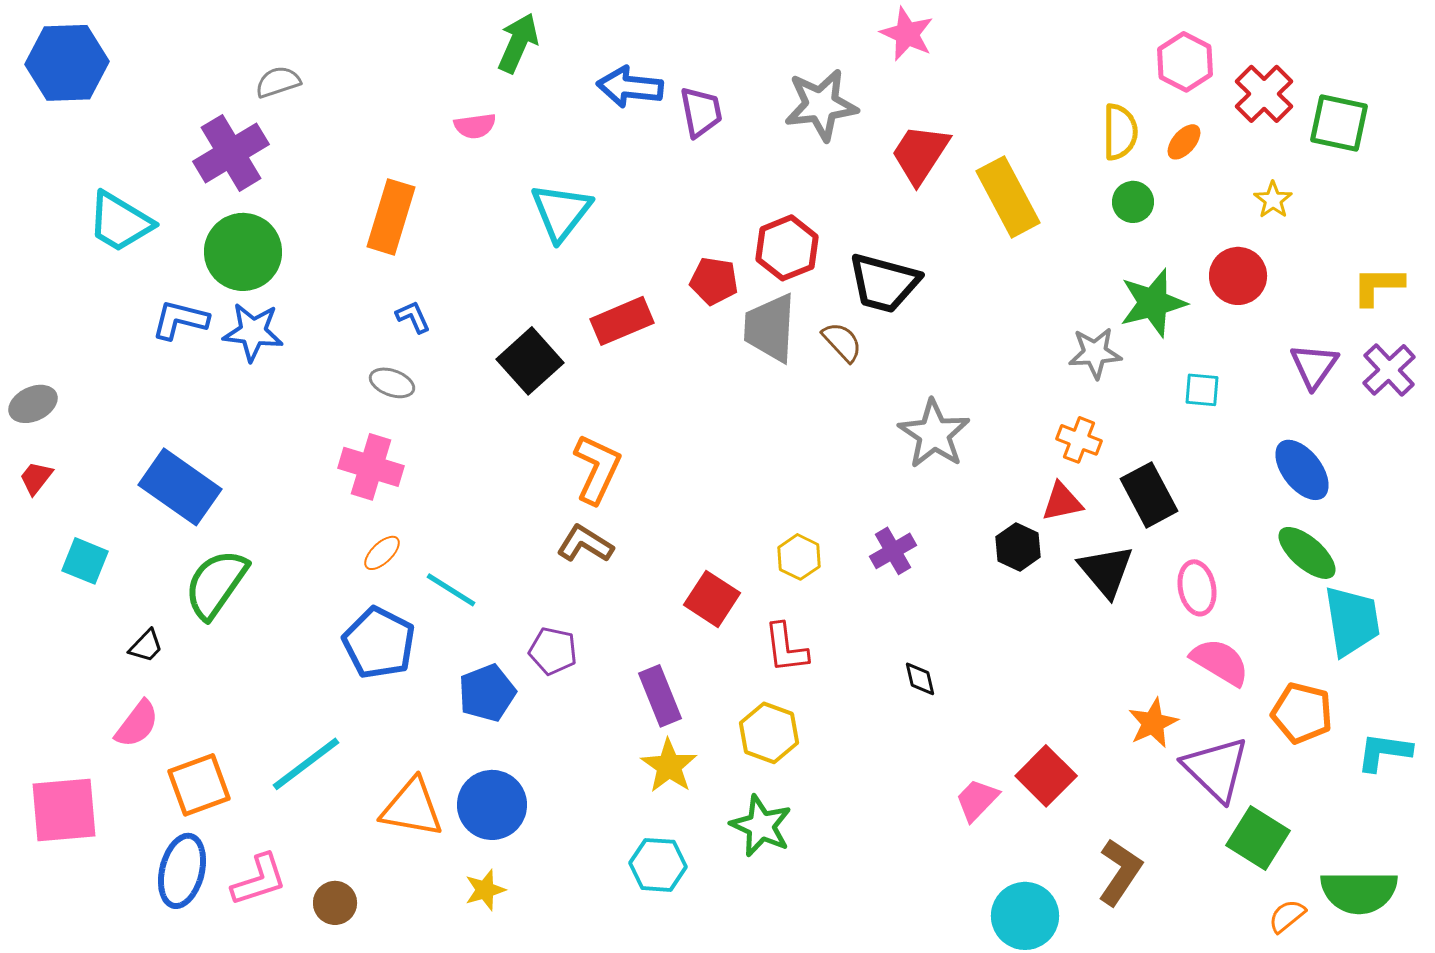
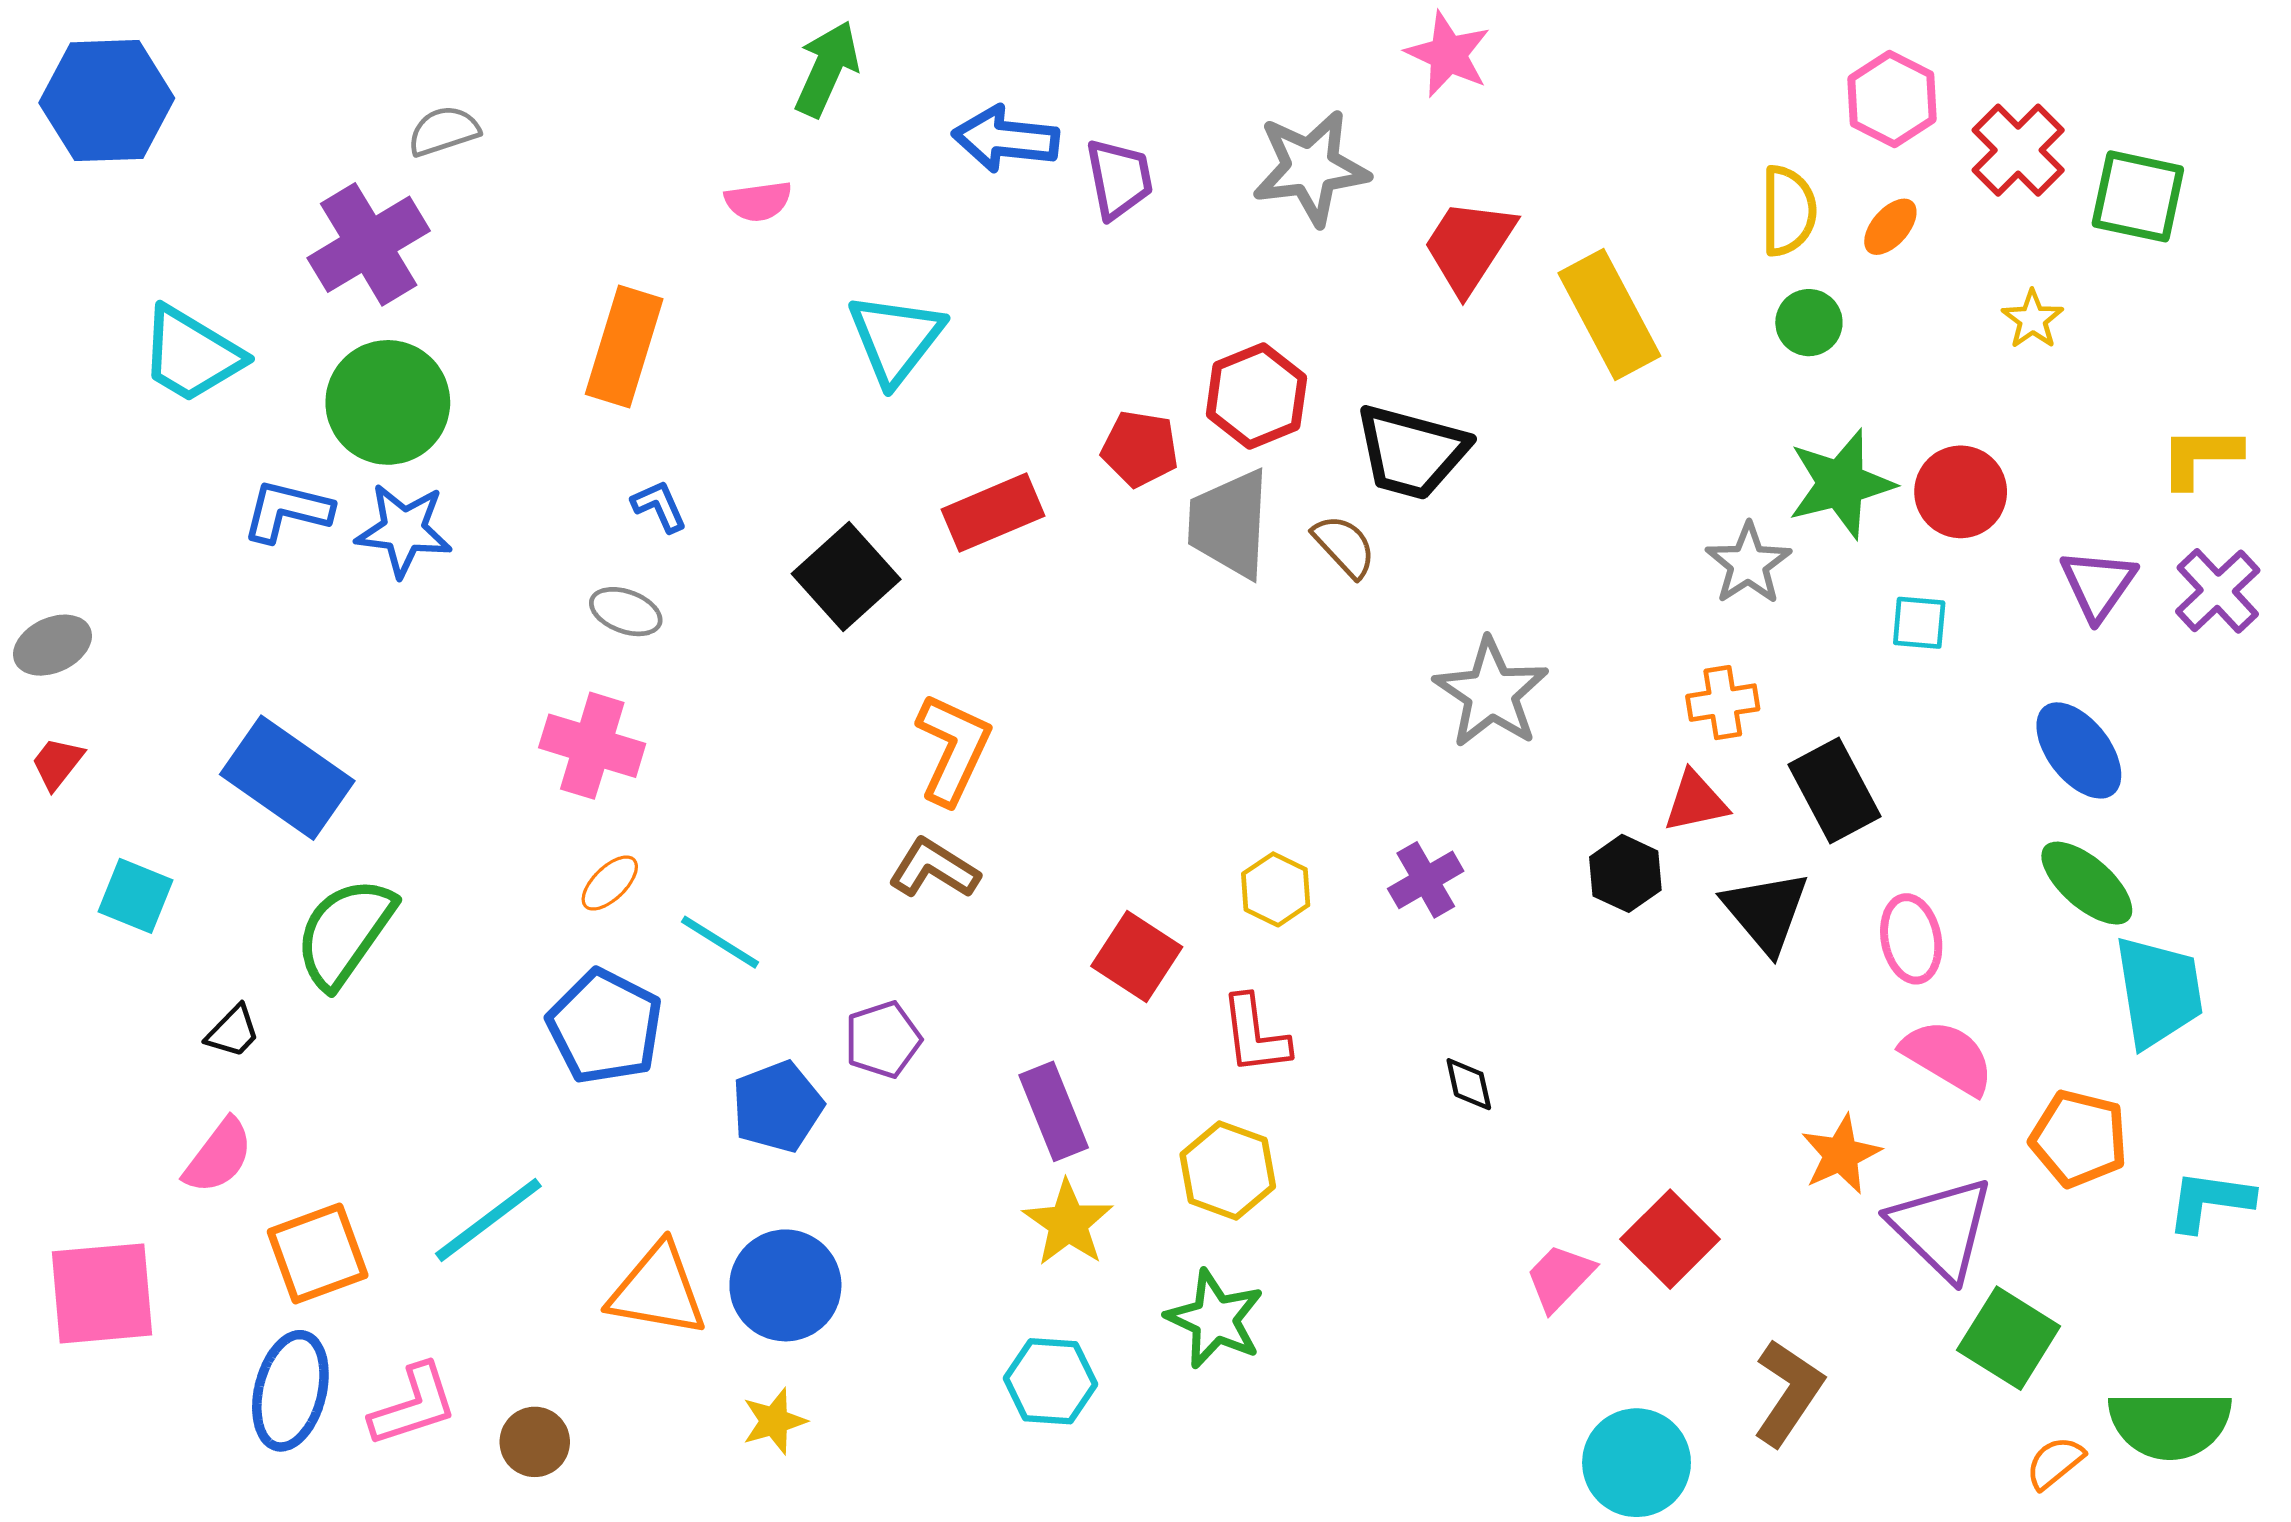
red circle: (1238, 276) -> (1961, 492), moved
gray star: (1095, 353) -> (1748, 564), turned -30
orange cross: (1079, 440) -> (1723, 703), turned -30
purple pentagon: (553, 651) -> (883, 1040), turned -30

